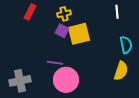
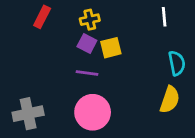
yellow square: (79, 34) -> (111, 48), size x0.7
purple line: (55, 63) -> (87, 73), moved

